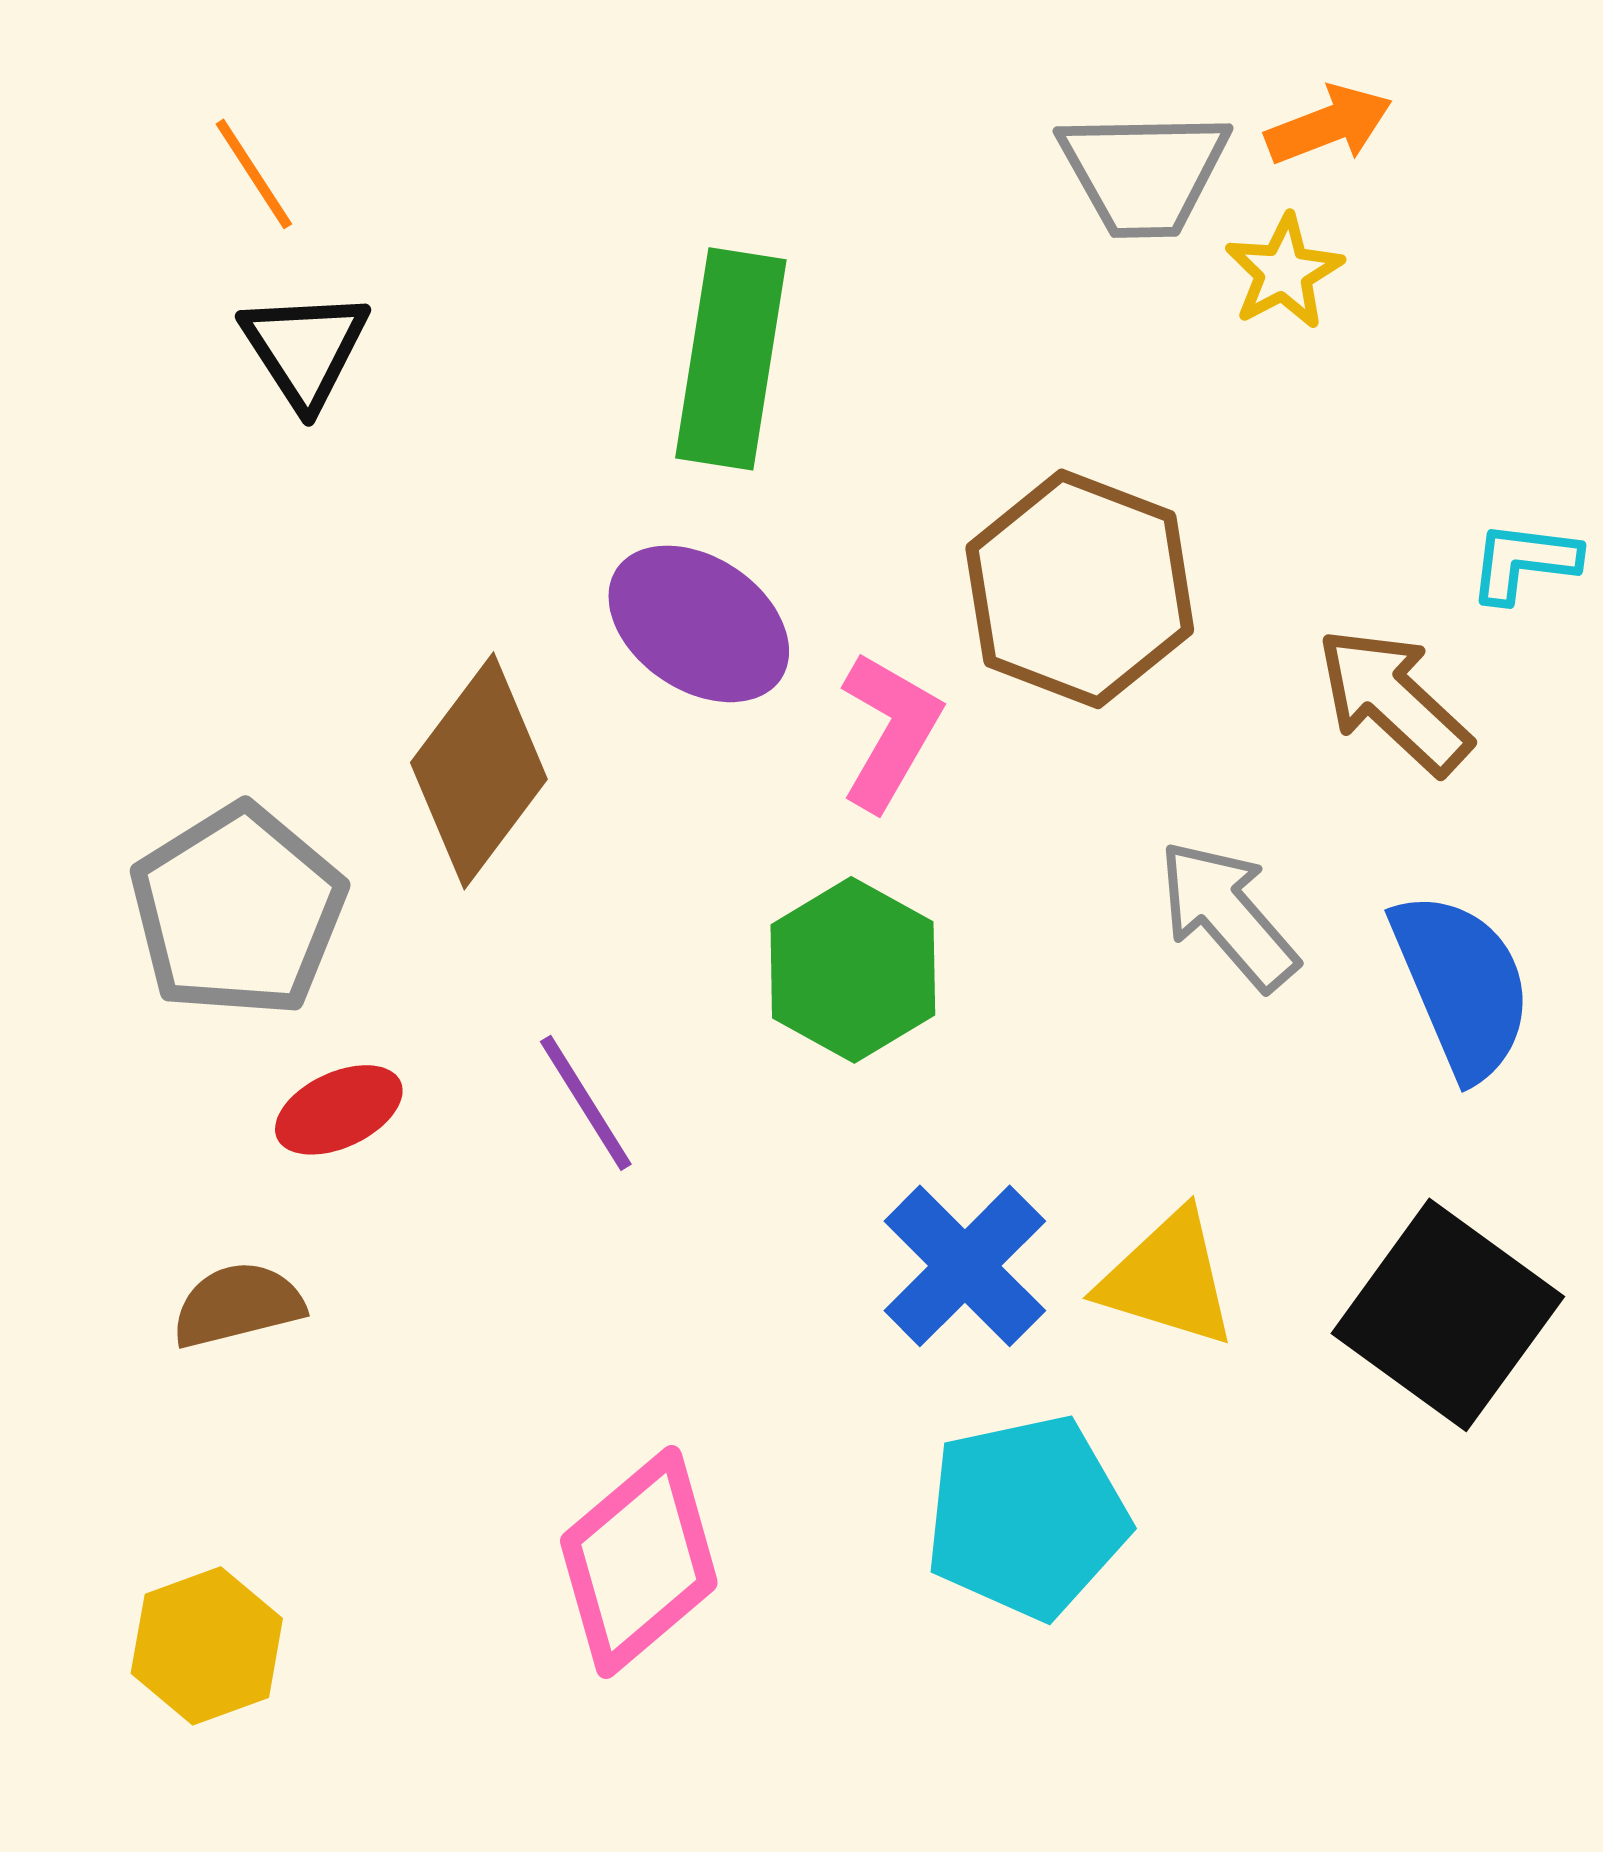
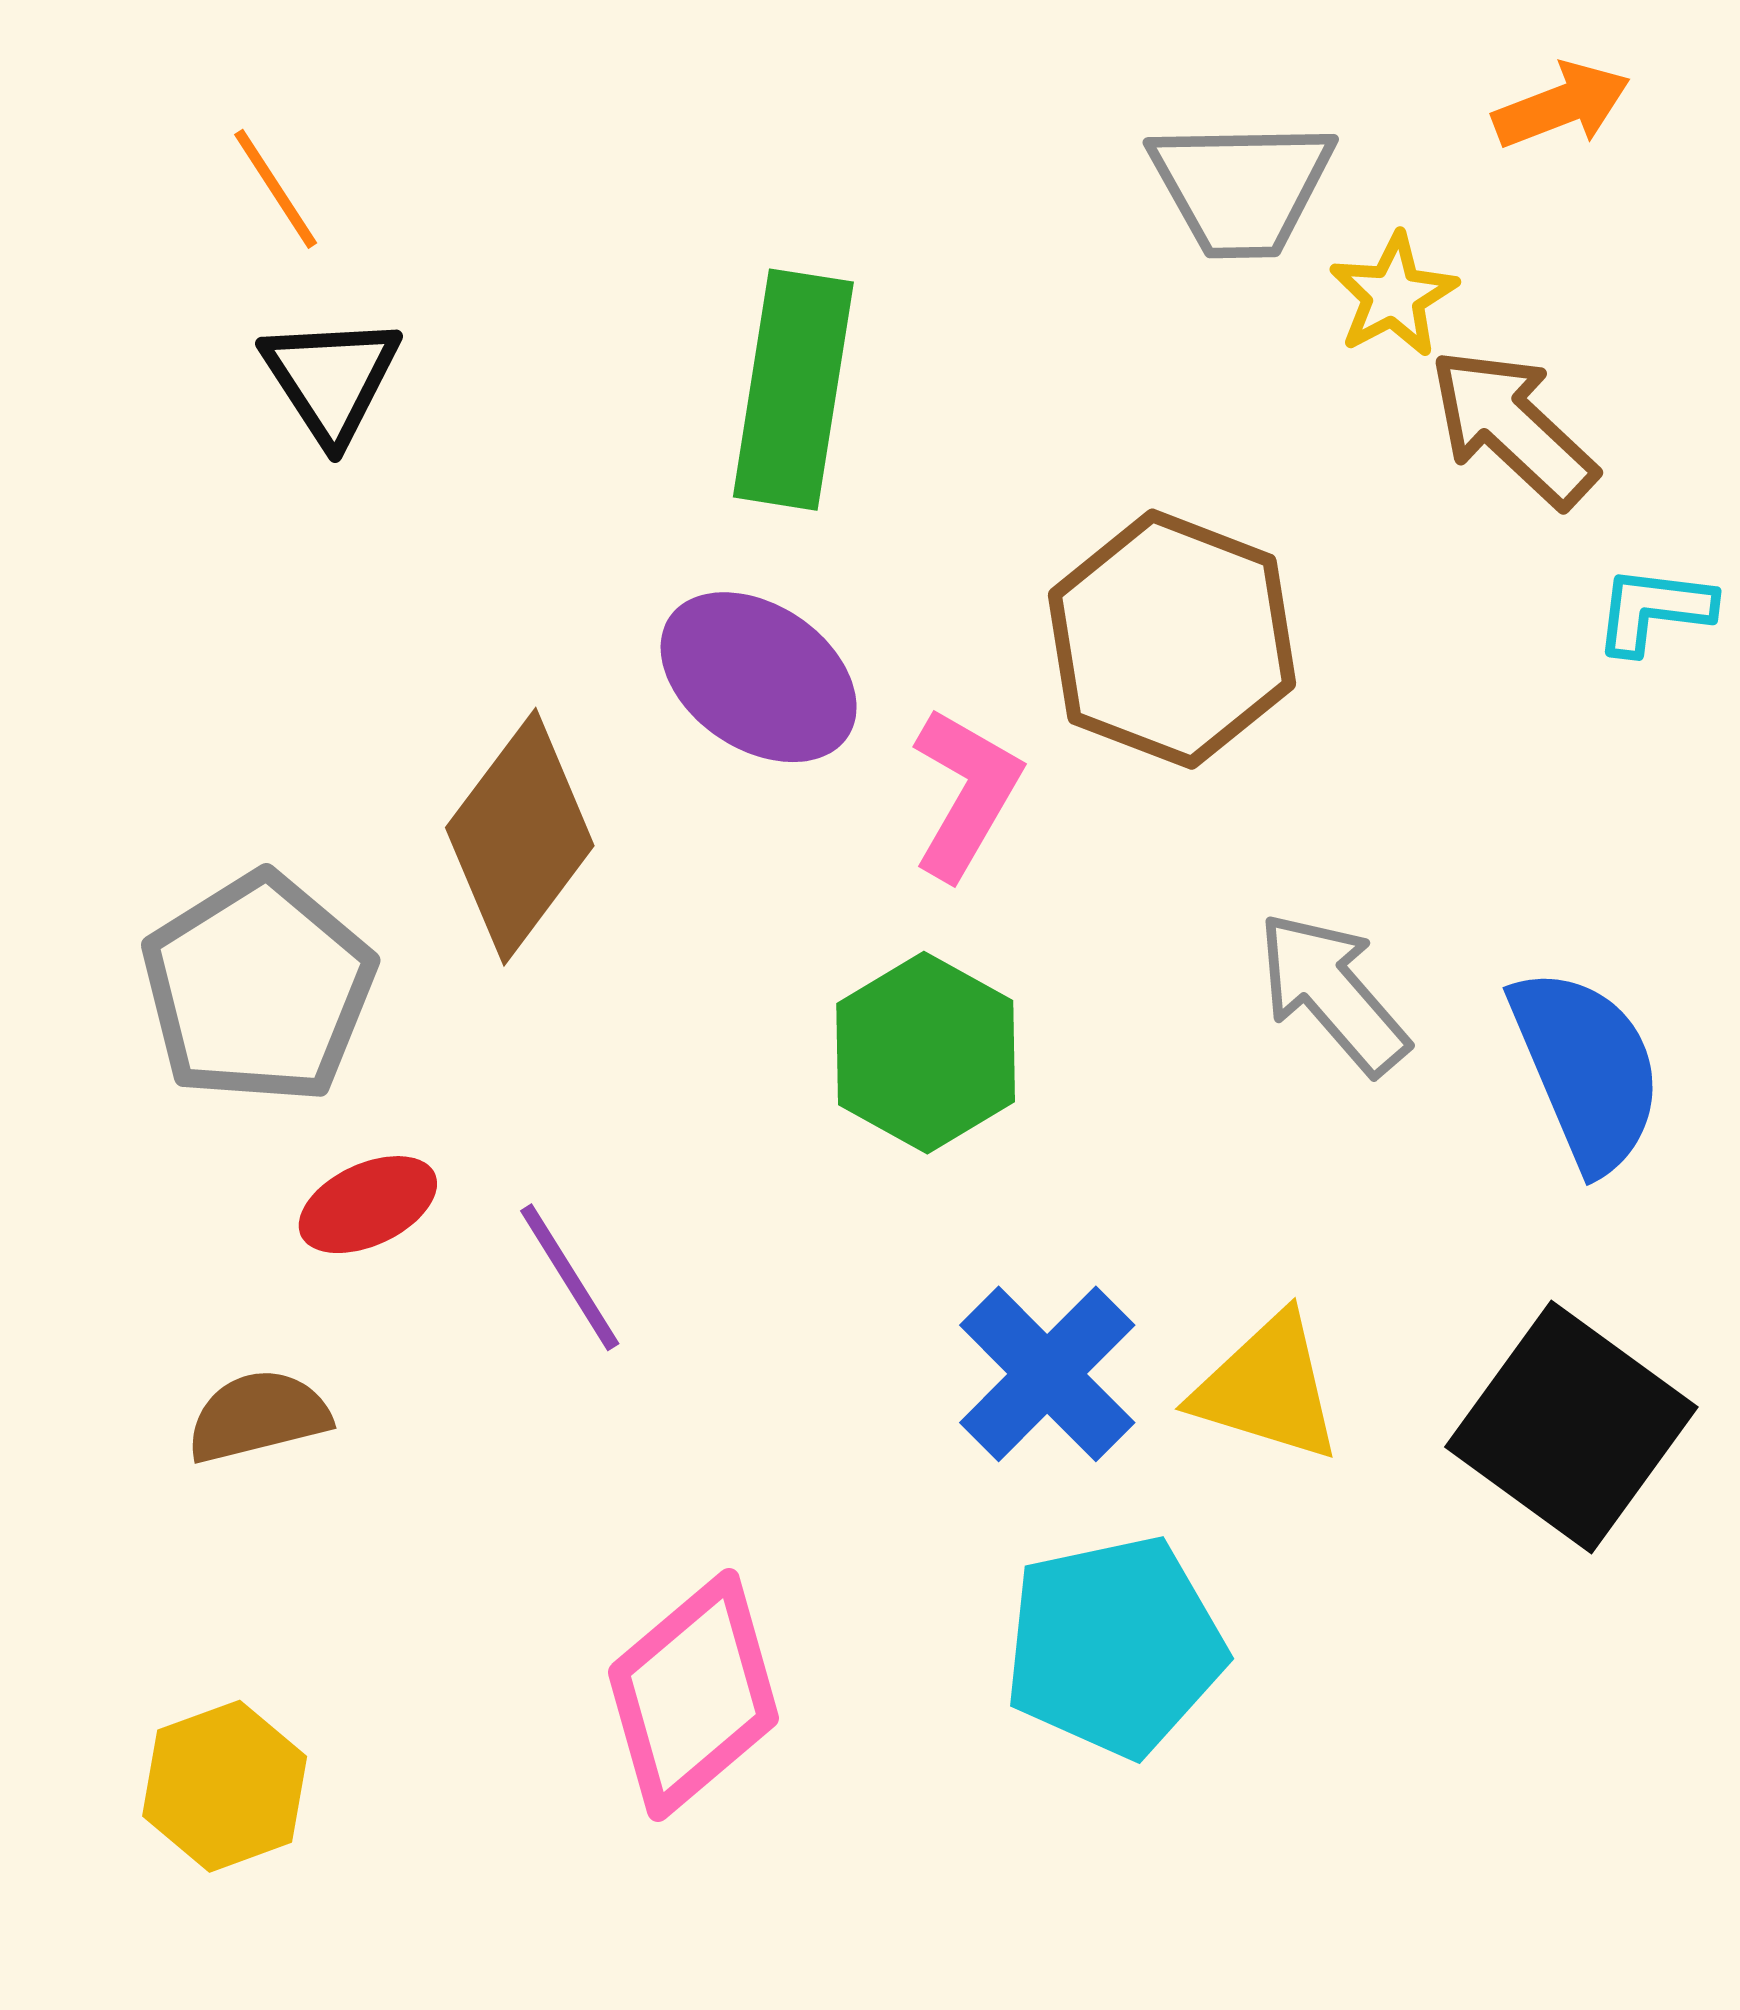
orange arrow: (1329, 125) -> (1562, 105), moved
brown arrow: (1394, 701) -> (1513, 428), moved
purple line: (586, 1103) -> (570, 1277), moved

